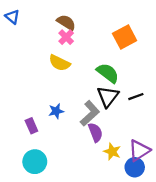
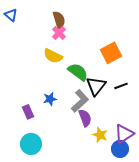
brown semicircle: (66, 22) -> (59, 20), turned 42
orange square: (125, 37) -> (111, 53), moved
green semicircle: (108, 73) -> (78, 72), moved

